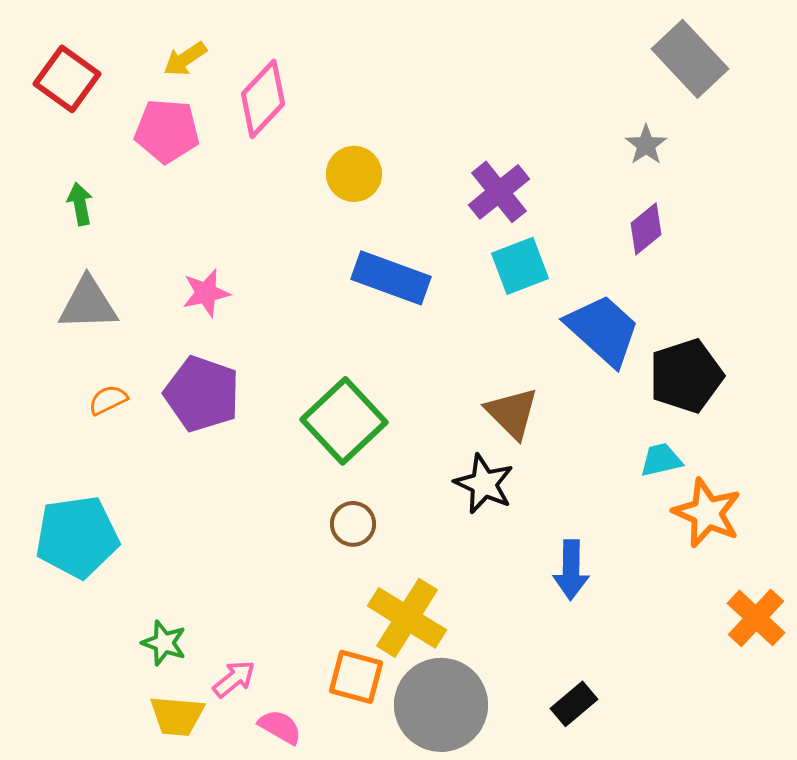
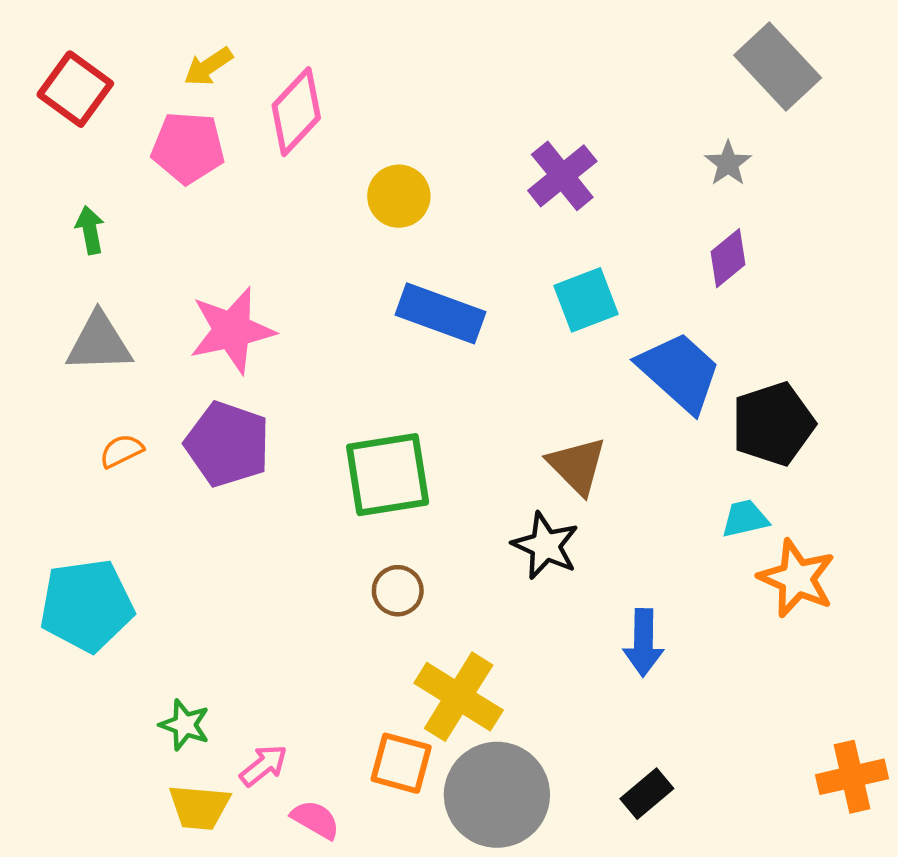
purple cross: (499, 192) -> (562, 176), moved
pink star: (206, 293) -> (232, 330), size x1.6
green square: (344, 421) -> (388, 475), turned 34
orange cross: (756, 618) -> (852, 777), moved, turned 34

